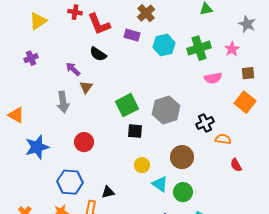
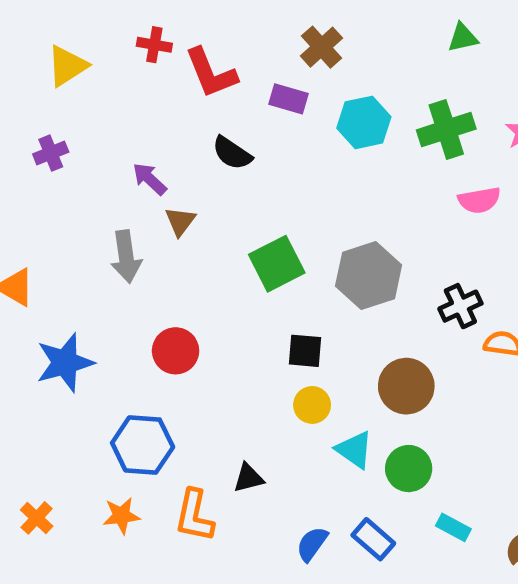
black semicircle: (98, 54) -> (232, 153), moved
black square: (135, 131) -> (305, 351), moved
black triangle: (108, 192) -> (248, 478), moved

